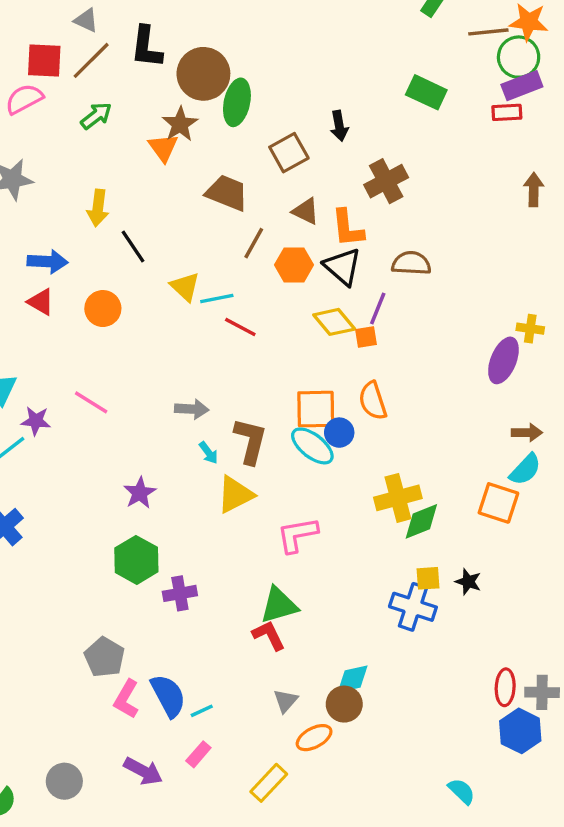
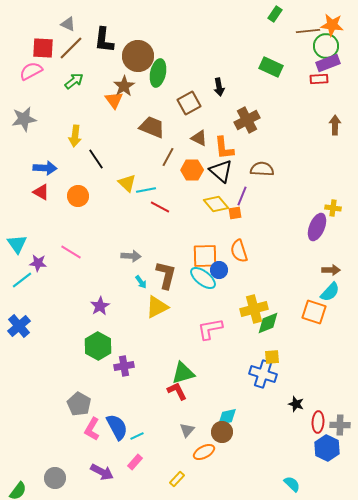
pink L-shape: (297, 535) -> (210, 329), moved
black star: (468, 582) -> (296, 404), moved
yellow rectangle: (269, 783) -> (177, 479), size x0.7

